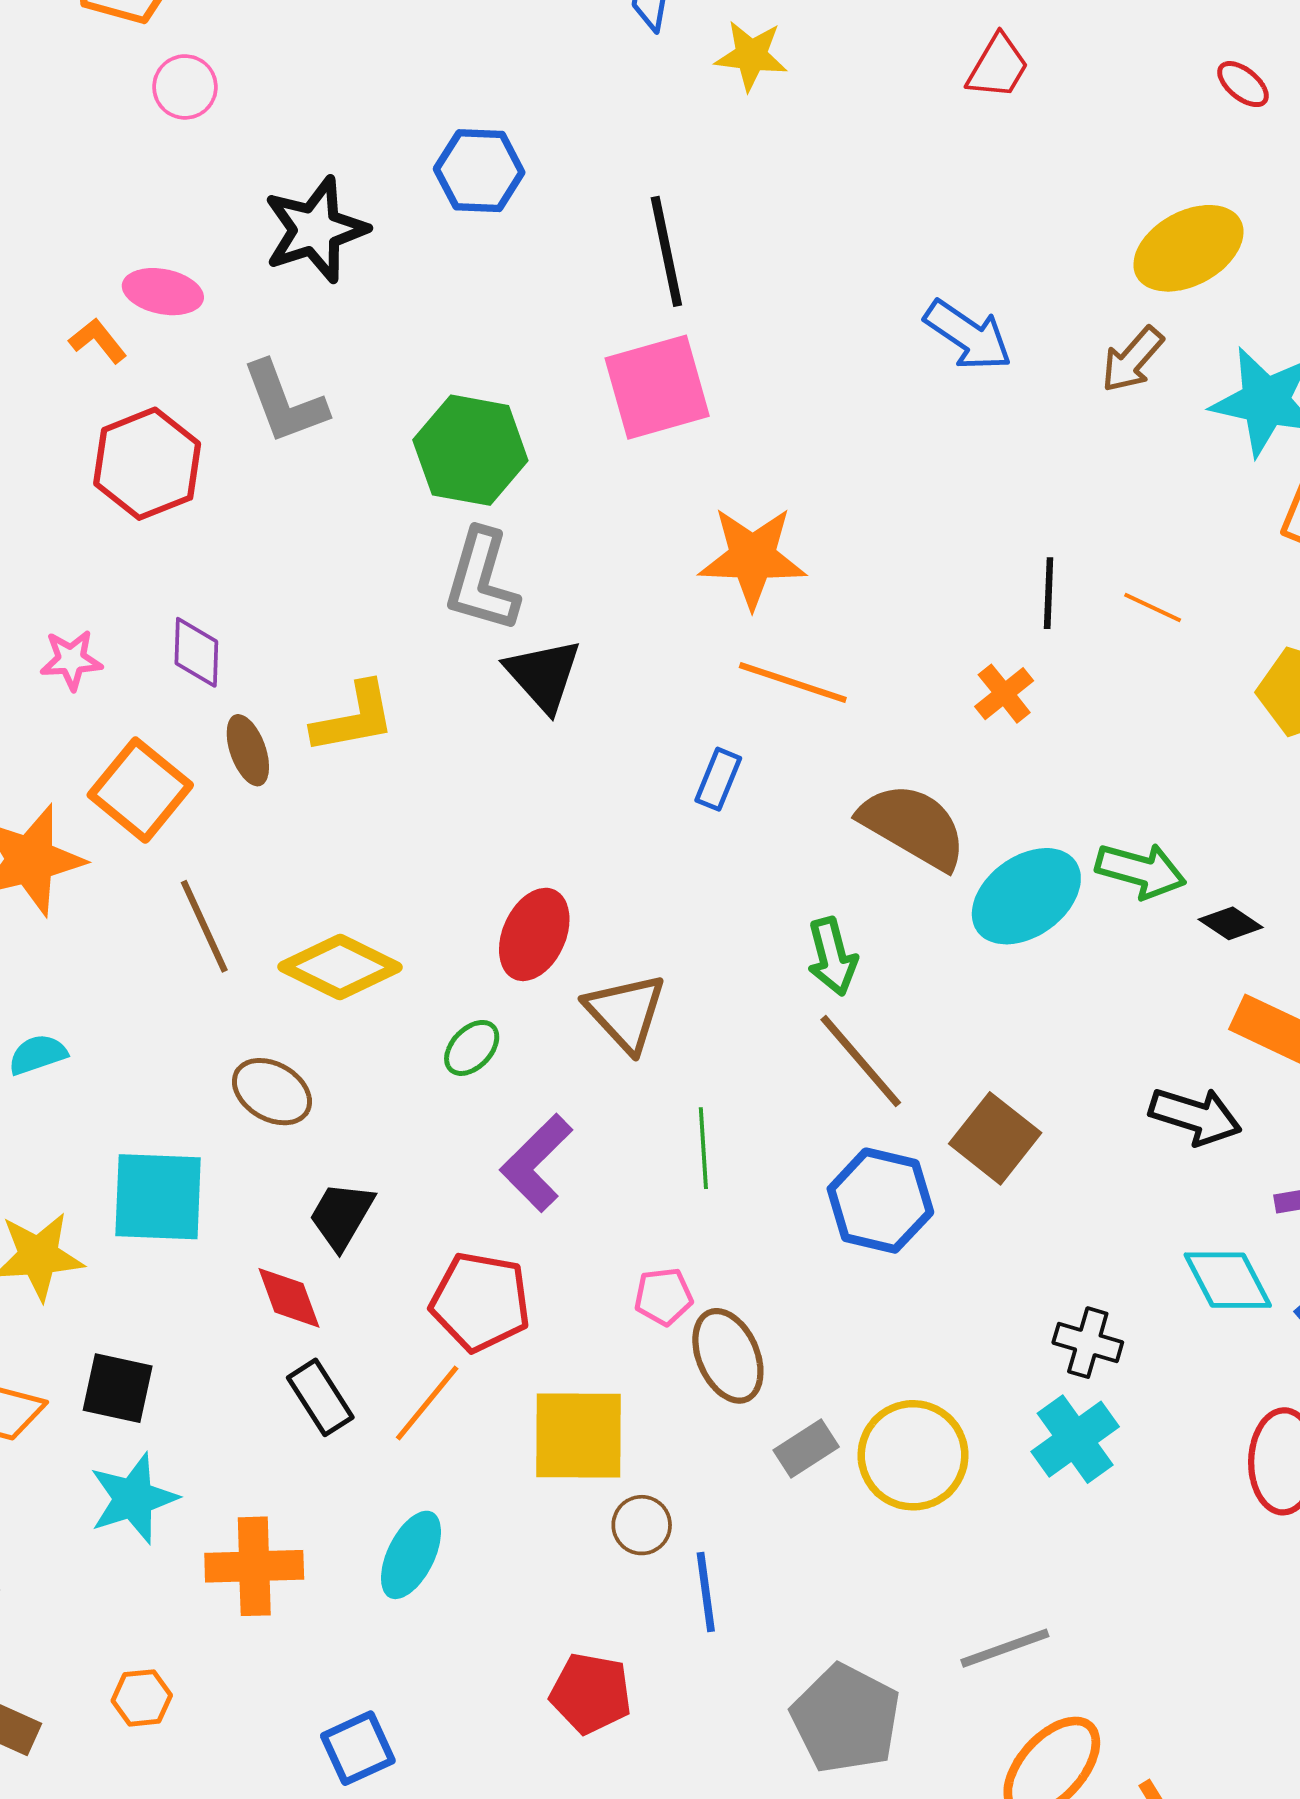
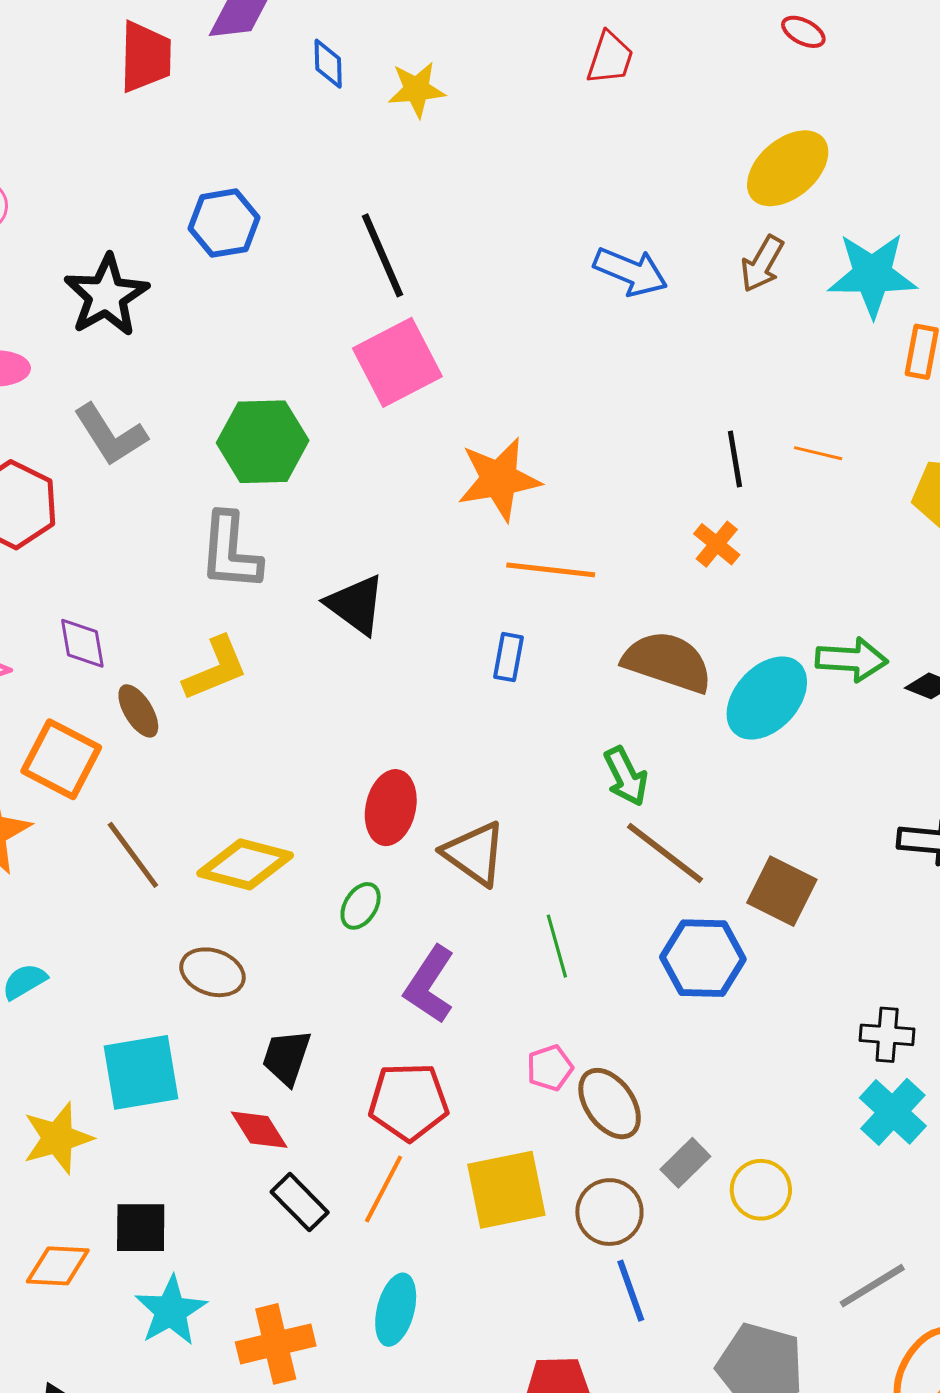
gray L-shape: (482, 581) -> (230, 552), moved
yellow circle: (913, 1455) -> (761, 1190), moved, size x0.7
brown circle: (642, 1525) -> (609, 1212), moved, size x1.4

